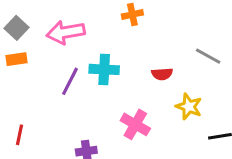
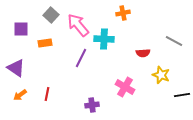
gray square: (17, 28) -> (51, 15), moved
pink arrow: (66, 32) -> (78, 25), turned 60
cyan cross: (104, 69) -> (104, 39), moved

